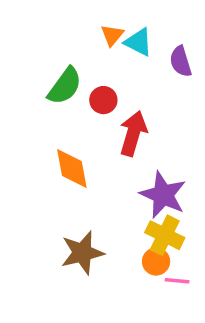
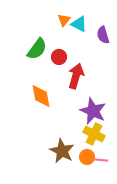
brown star: (82, 253) -> (62, 151), moved, turned -30
orange circle: (156, 261) -> (87, 157), moved

